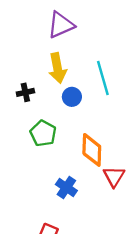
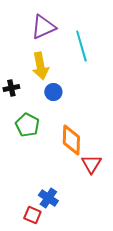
cyan line: (103, 78) -> (81, 46), moved
blue cross: (66, 188) -> (48, 198), moved

